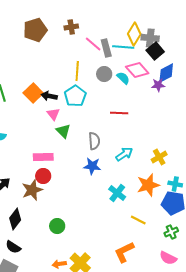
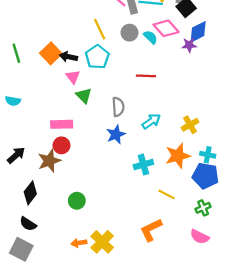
yellow line: (77, 71) -> (100, 29), turned -30
blue star: (92, 166) -> (116, 134), turned -30
cyan cross: (117, 193) -> (143, 164), turned 36

